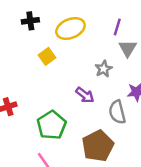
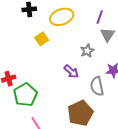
green pentagon: (52, 125) -> (25, 95), moved

